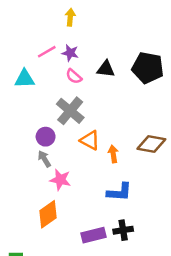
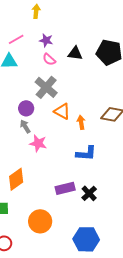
yellow arrow: (70, 17) -> (36, 11), moved
pink line: (47, 52) -> (16, 39), moved
orange diamond: (48, 214) -> (16, 179), moved
black cross: (123, 230) -> (89, 193), moved, turned -35

